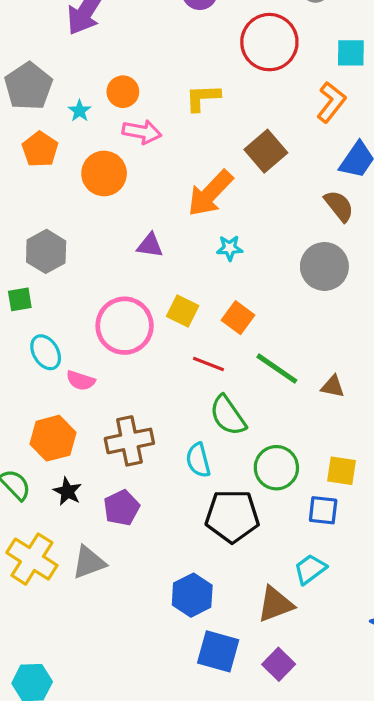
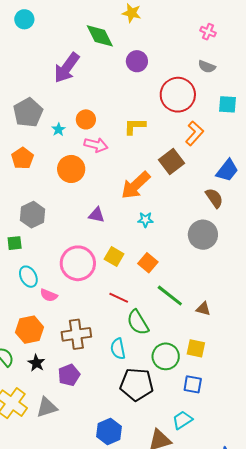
orange L-shape: (331, 102) -> (194, 133), moved
orange pentagon: (40, 149) -> (22, 158), moved
red line: (208, 364) -> (119, 298), moved
yellow square: (341, 471) -> (196, 348), moved

